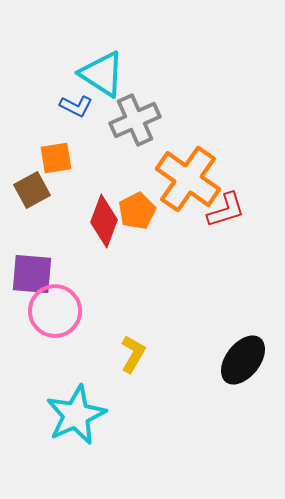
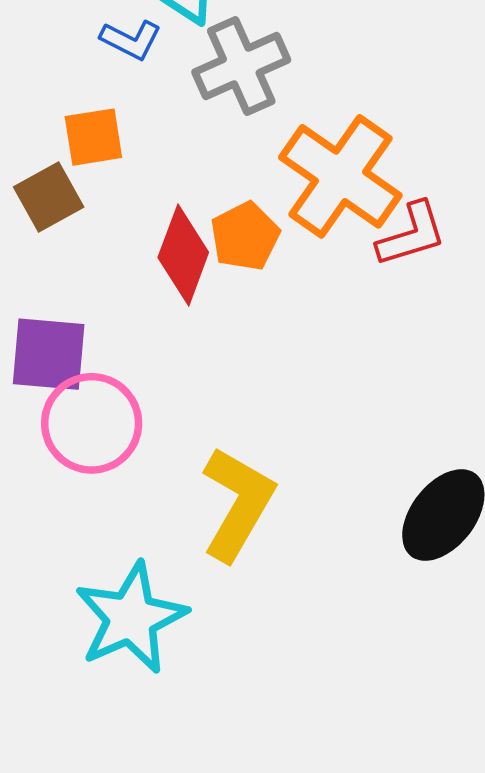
yellow L-shape: (133, 354) -> (238, 504), size x1.6

